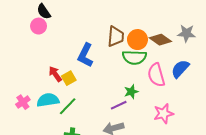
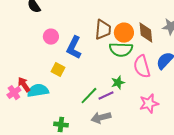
pink circle: (39, 26) -> (51, 37), moved
brown diamond: (160, 40) -> (146, 33), turned 50
red arrow: (55, 74) -> (24, 85), moved
yellow square: (69, 78) -> (58, 70), turned -32
green line: (68, 106) -> (89, 96), moved

